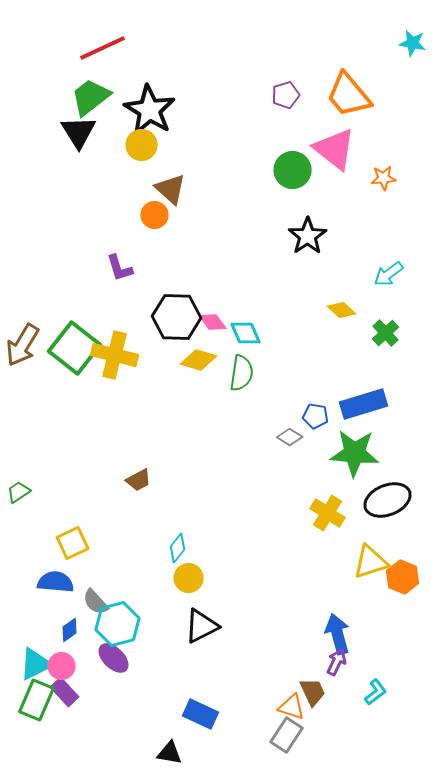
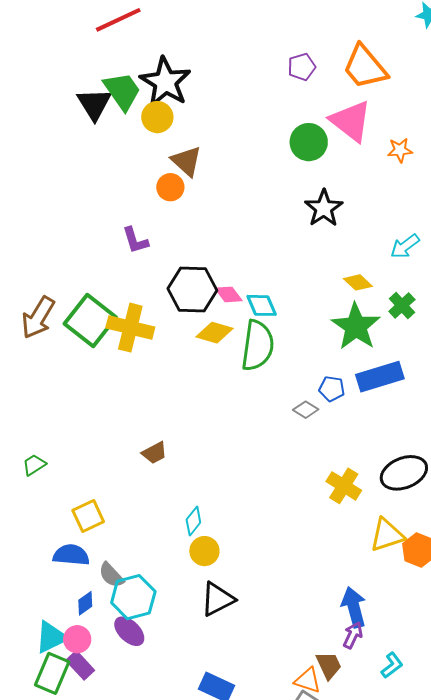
green trapezoid: (91, 97) -> (122, 91), moved, turned 93
green semicircle: (242, 373) -> (258, 346), size x1.4
green star: (355, 453) -> (356, 327), moved, turned 30

